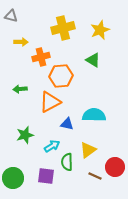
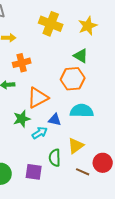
yellow cross: (63, 28) -> (51, 24), turned 35
orange cross: (41, 57) -> (22, 63), moved
orange hexagon: (61, 76) -> (73, 79), moved
green star: (25, 135) -> (22, 119), moved
cyan arrow: (52, 146) -> (40, 133), moved

